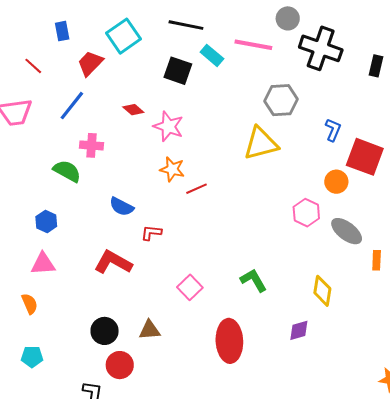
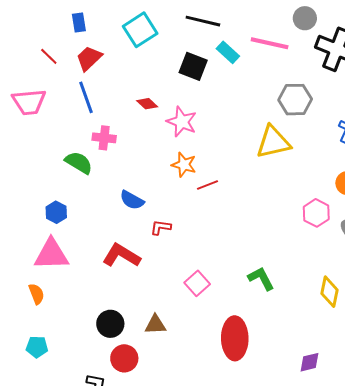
red trapezoid: (90, 63) -> (89, 58), moved
blue line: (72, 106) -> (86, 97), turned -60
pink triangle: (43, 264) -> (51, 254), size x1.4
purple diamond: (299, 330) -> (309, 362), moved

